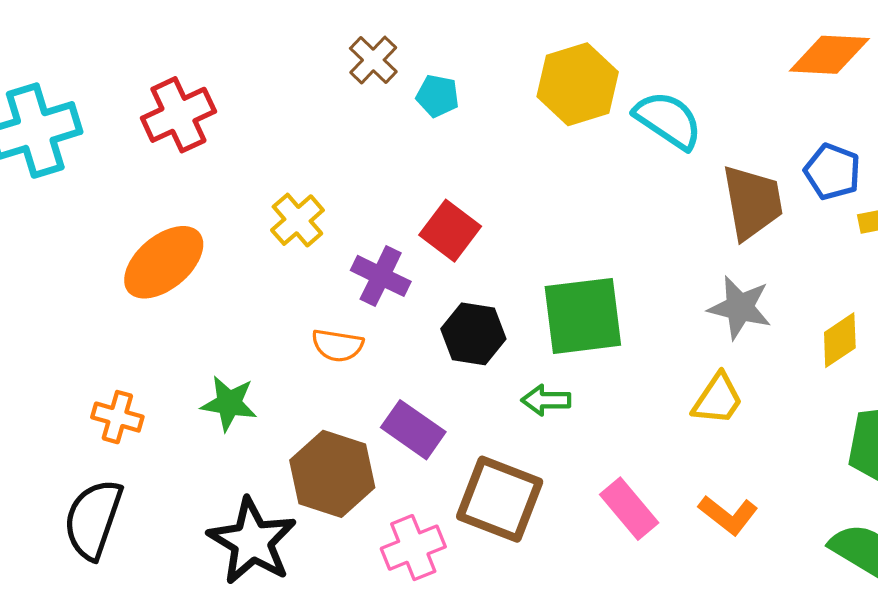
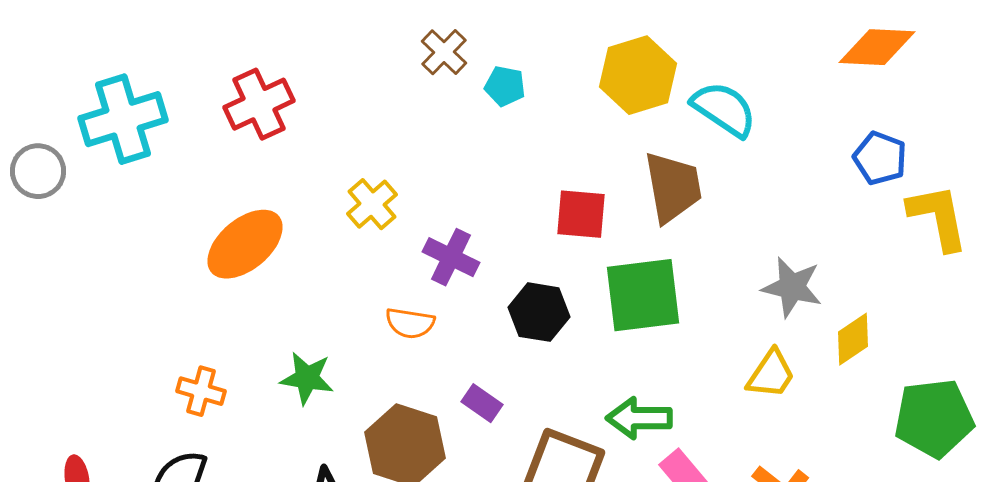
brown trapezoid: (752, 202) -> (673, 187), moved
red square: (450, 231) -> (581, 214), moved, turned -32
yellow diamond: (840, 340) -> (853, 339), moved
green arrow: (546, 400) -> (639, 418), moved, size x1.4
purple rectangle: (413, 430) -> (482, 403), size x0.7

